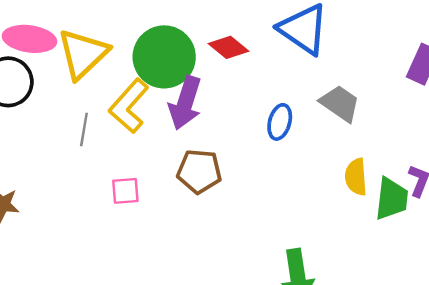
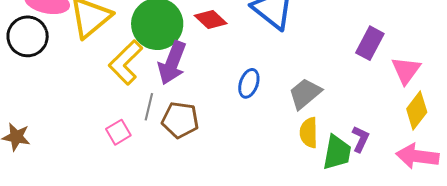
gray trapezoid: (340, 103) -> (305, 93), moved, turned -78
gray line: (84, 130) -> (149, 107), moved
pink square: (125, 191) -> (118, 132), turned -30

